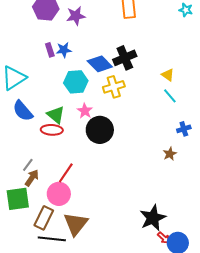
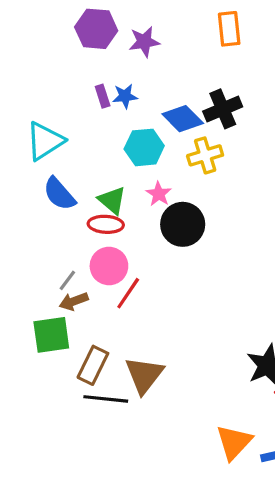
brown arrow: (32, 178) -> (74, 301), turned -144
pink circle: (59, 194) -> (109, 266), moved

